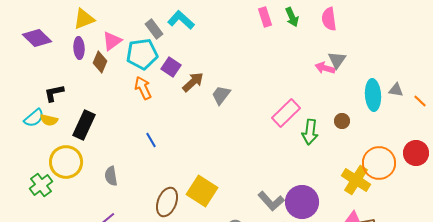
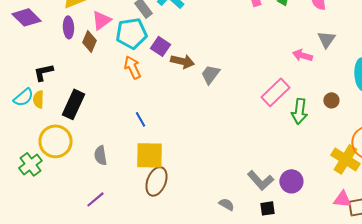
pink arrow: (325, 68) -> (302, 55), moved
brown arrow: (193, 82) -> (182, 61), turned 55
yellow semicircle: (49, 120) -> (38, 99), turned 78
yellow square: (202, 191) -> (149, 155), moved, turned -32
purple circle: (302, 202) -> (291, 181), size x0.7

